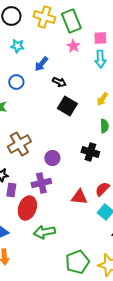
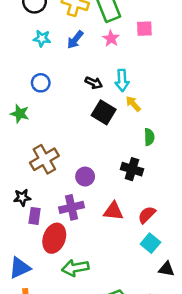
cyan arrow: (100, 59) -> (122, 80), moved
blue arrow: (41, 64) -> (75, 40), moved
yellow arrow: (102, 99) -> (133, 104), moved, turned 104
red triangle: (79, 197) -> (113, 211), moved

